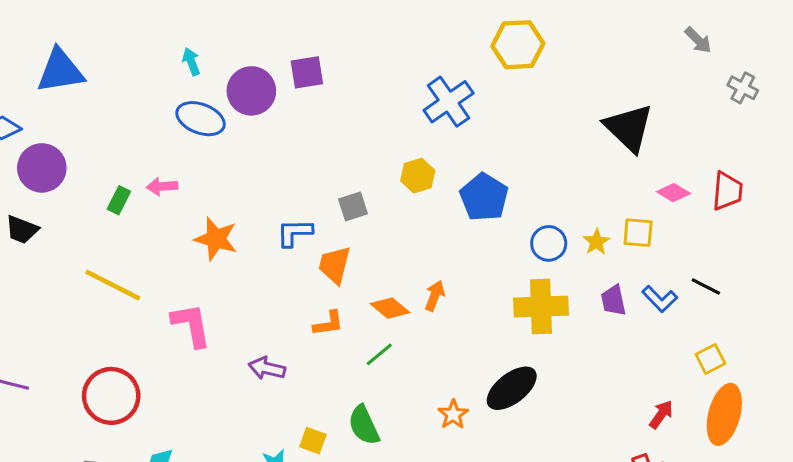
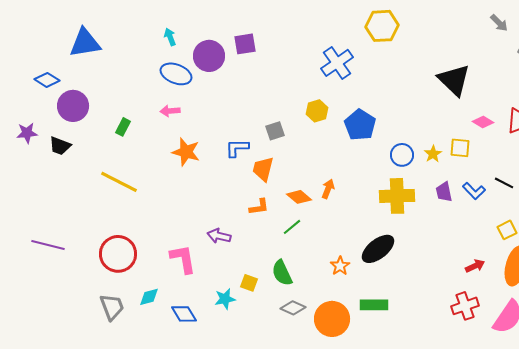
pink arrow: (162, 186) -> (170, 111), moved
pink L-shape: (191, 325) -> (183, 259), moved
red arrow: (661, 414) -> (475, 266), turned 30

